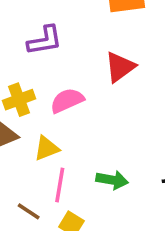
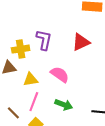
purple L-shape: (45, 40) -> (44, 40), moved, turned -80
pink semicircle: (67, 101) -> (60, 74), moved, turned 48

